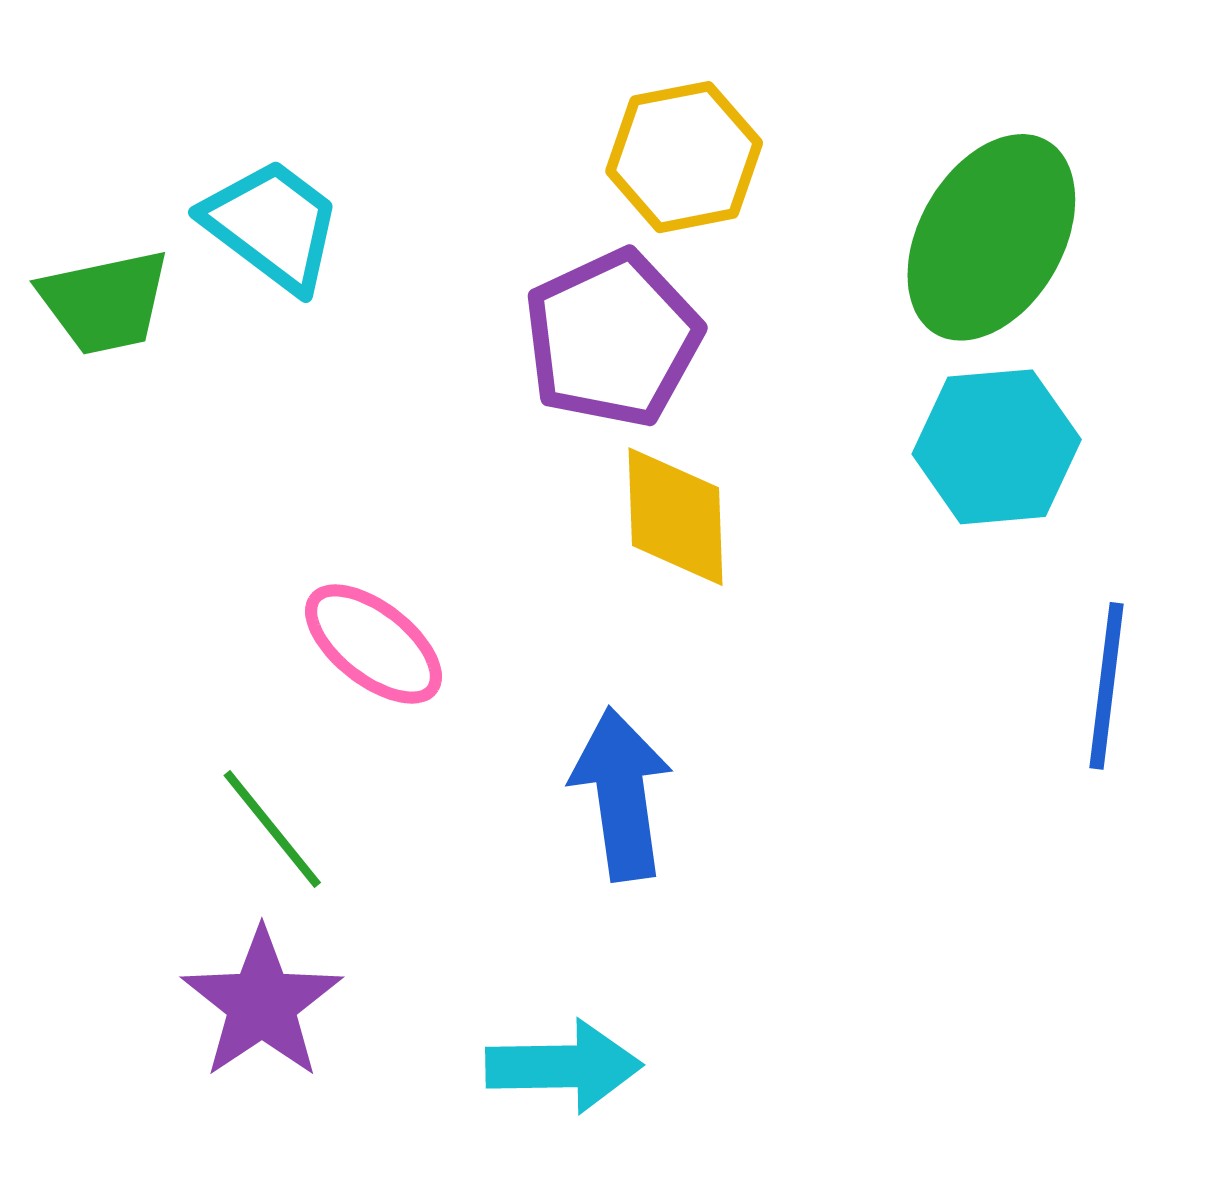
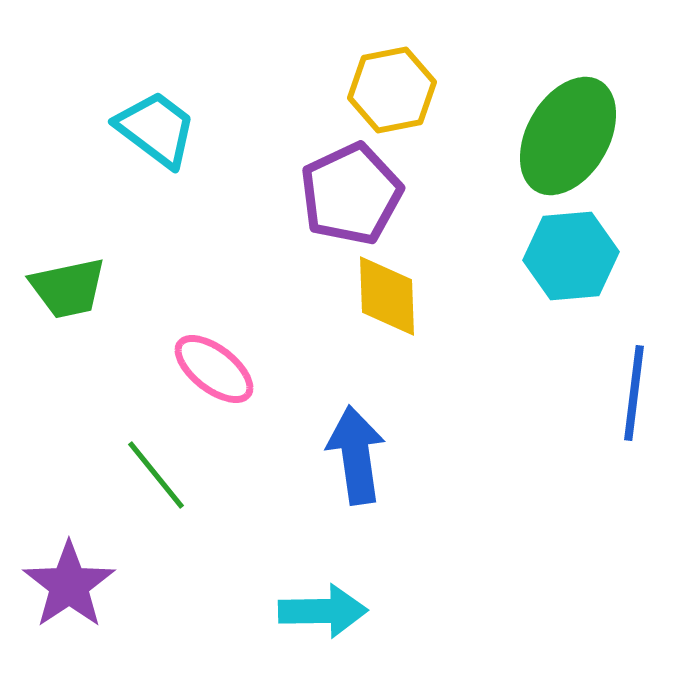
green trapezoid: (105, 302) -> (68, 288), moved
purple star: (262, 1004) -> (69, 585), moved

